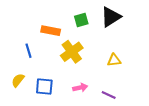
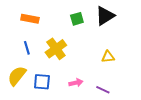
orange rectangle: (51, 31) -> (30, 19), moved
yellow cross: (72, 52) -> (56, 49), moved
yellow semicircle: (18, 80) -> (17, 76), size x1.5

